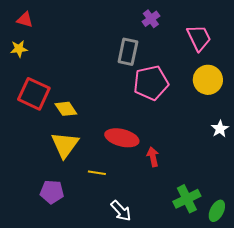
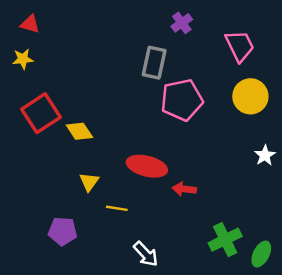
red square: (34, 94) -> (41, 113), turned 32
yellow triangle: (65, 145) -> (89, 182), moved, size x0.6
red arrow: (153, 157) -> (184, 189), turned -72

